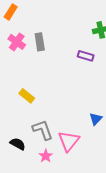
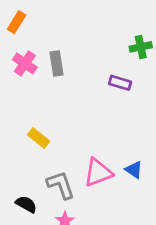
blue triangle: (96, 119) -> (134, 170), turned -40
pink triangle: (69, 141) -> (98, 172), moved, turned 30

